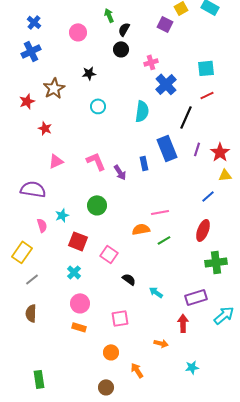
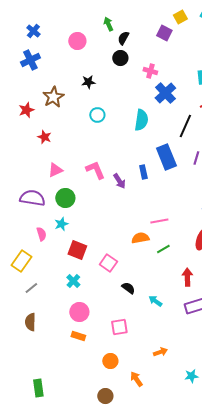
pink cross: (151, 62) -> (150, 71), turned 32
green circle: (97, 205) -> (65, 198), moved
red arrow: (183, 323) -> (187, 277), moved
orange arrow: (161, 343) -> (160, 352), turned -32

